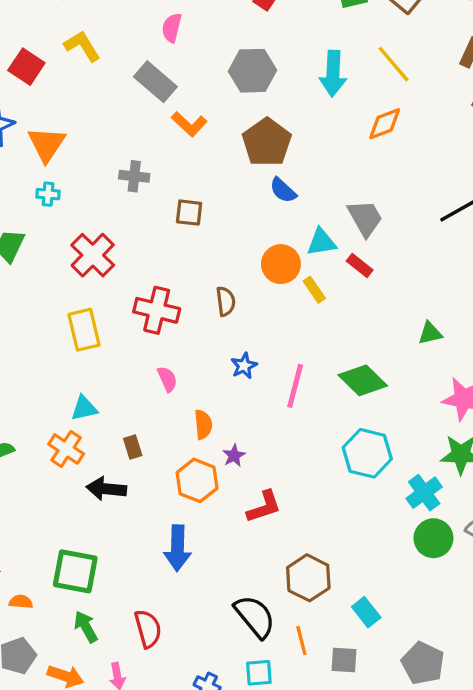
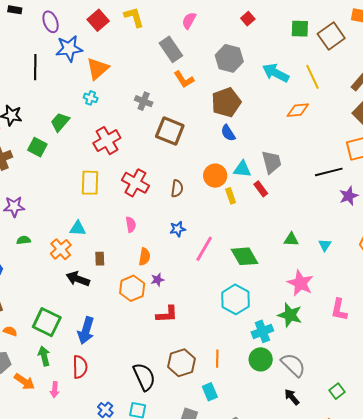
cyan arrow: (333, 74) -> (276, 73), turned 100
brown square: (189, 213) -> (170, 131), size x1.6
blue arrow: (177, 548) -> (86, 330), moved
orange line: (301, 641) -> (217, 359), moved

